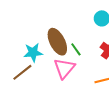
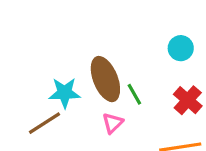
pink triangle: (64, 68) -> (113, 123), size x0.6

